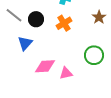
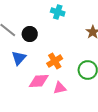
orange cross: (64, 23) -> (55, 61), moved

